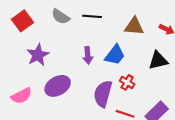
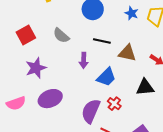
black line: (92, 16) -> (102, 41), moved
purple arrow: (88, 55) -> (84, 60), moved

